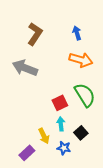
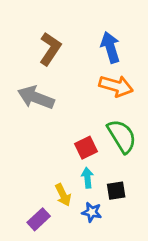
blue arrow: (77, 33) -> (110, 47), size x1.5
black square: (81, 133) -> (116, 191), turned 32

